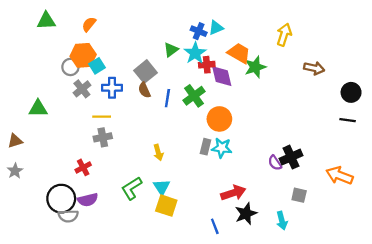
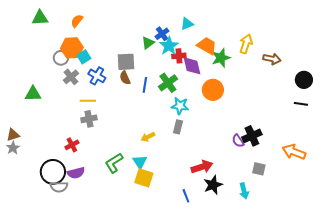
blue cross: (199, 31) -> (162, 34), moved, turned 32
yellow arrow: (284, 35) -> (246, 44), moved
gray square: (146, 72) -> (126, 62), turned 36
blue cross: (112, 88) -> (97, 76), turned 30
orange circle: (219, 119) -> (213, 90), moved
brown triangle: (15, 141) -> (13, 135), moved
cyan star: (222, 148) -> (180, 106), moved
yellow arrow: (158, 152) -> (148, 137), moved, turned 80

